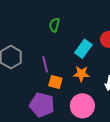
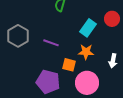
purple line: (45, 64) -> (51, 43), turned -56
orange square: (55, 82) -> (69, 65), moved

